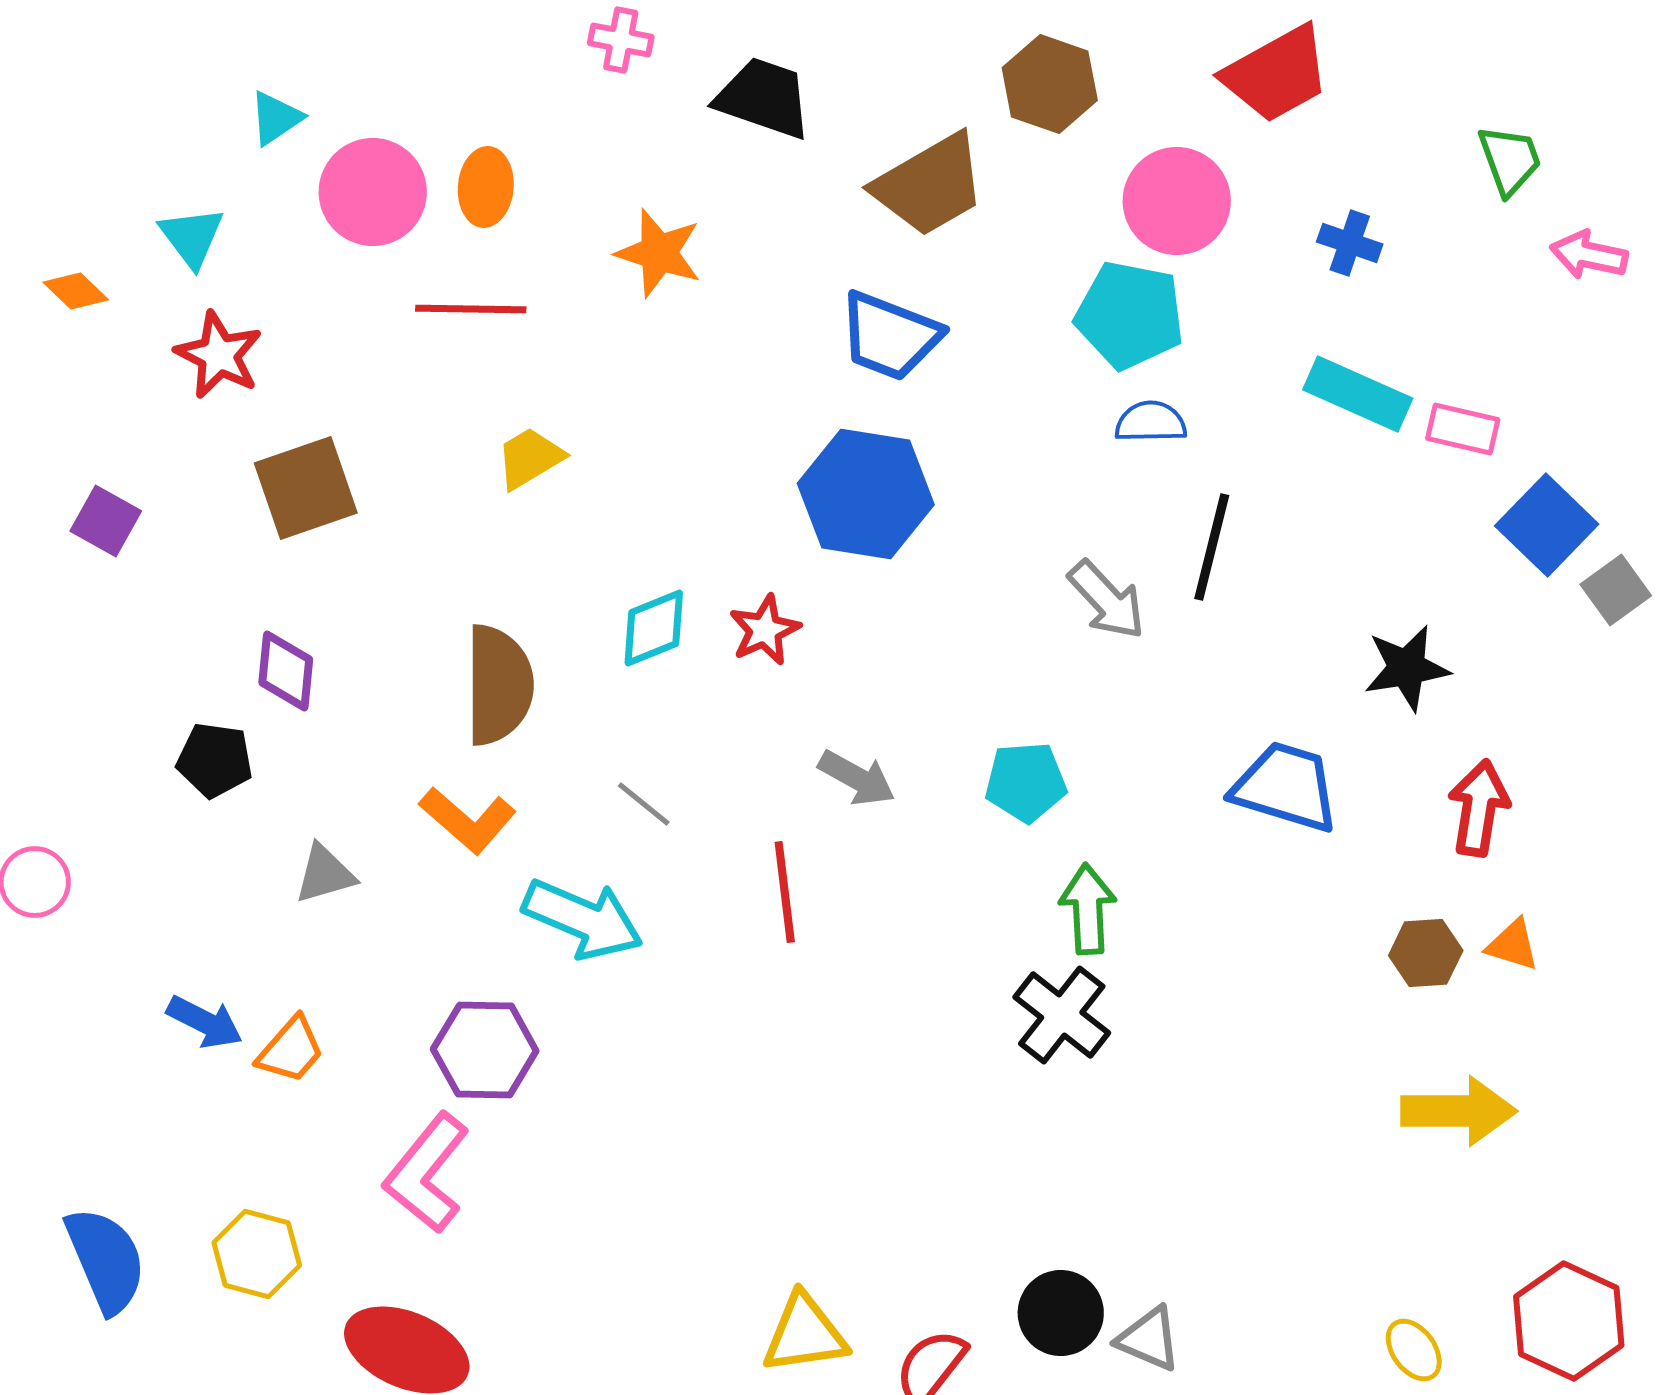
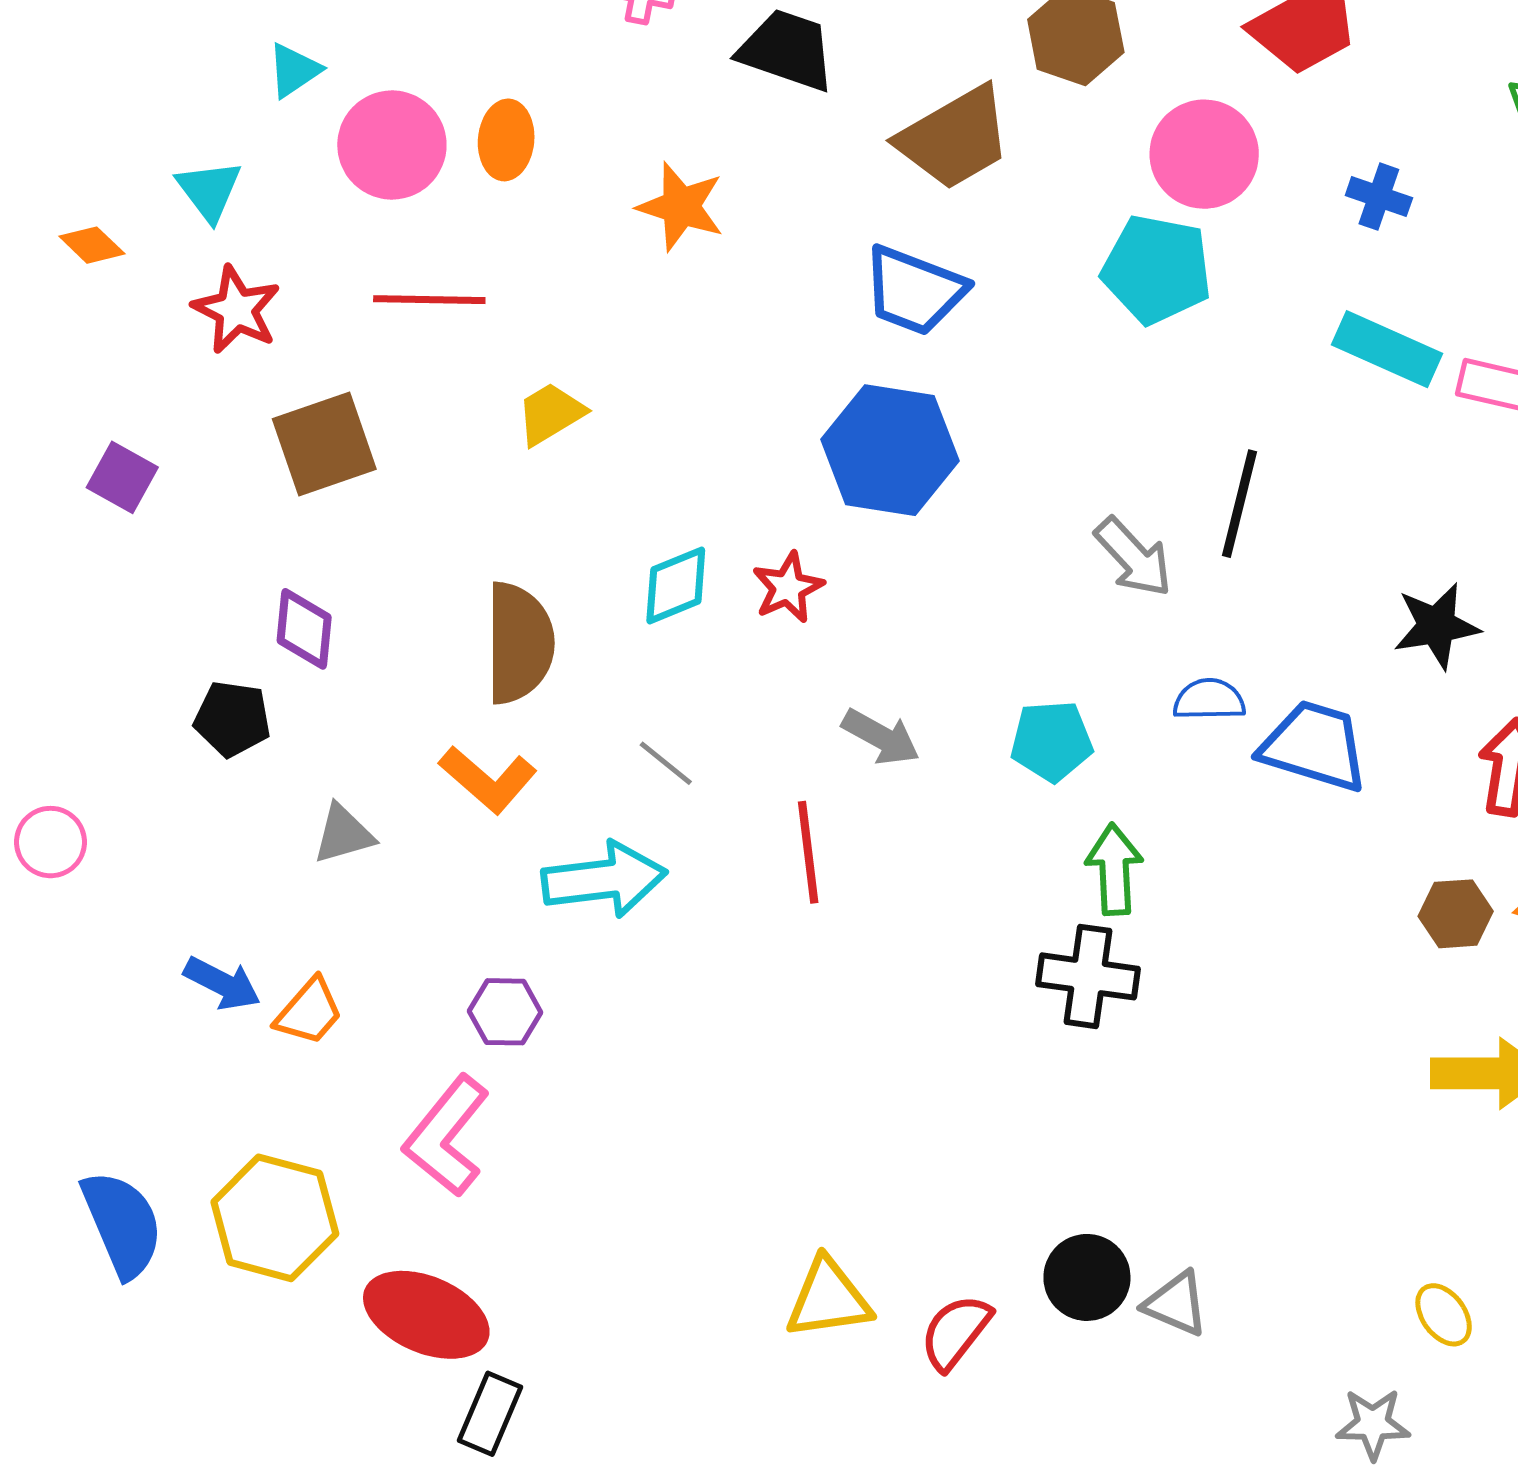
red line: (471, 309) -> (429, 300), moved
blue semicircle: (1151, 422) -> (1209, 700), moved
cyan arrow: (583, 919) -> (604, 879), turned -30
black cross: (1062, 1015) -> (1088, 976), turned -30
purple hexagon: (485, 1050) -> (505, 1012), size x0.7
yellow hexagon: (257, 1254) -> (275, 1218), size x1.4

